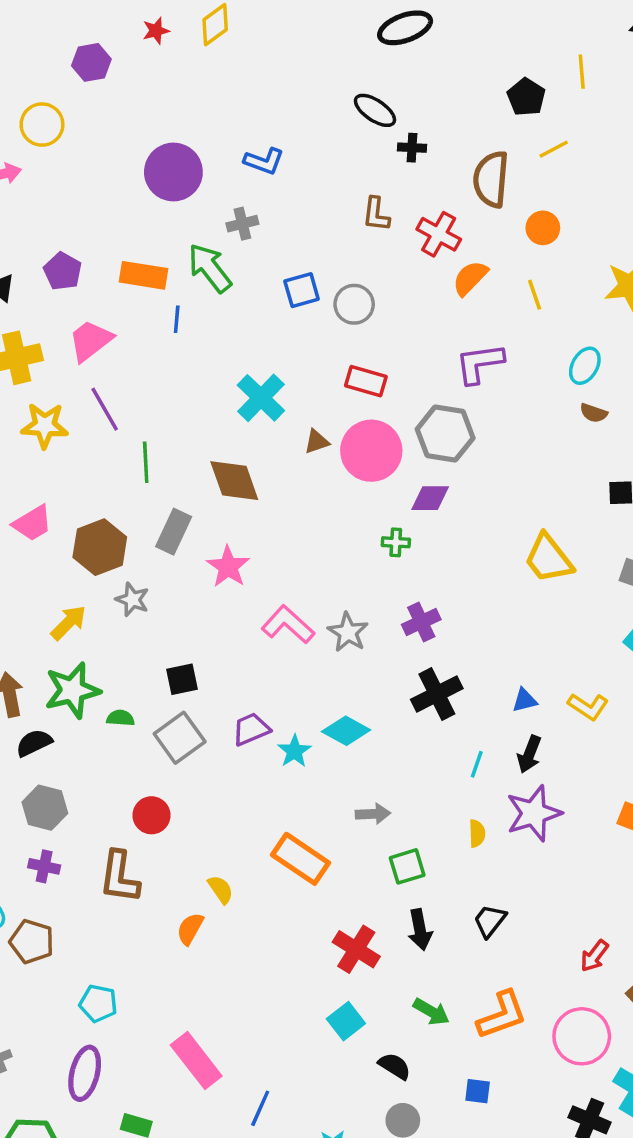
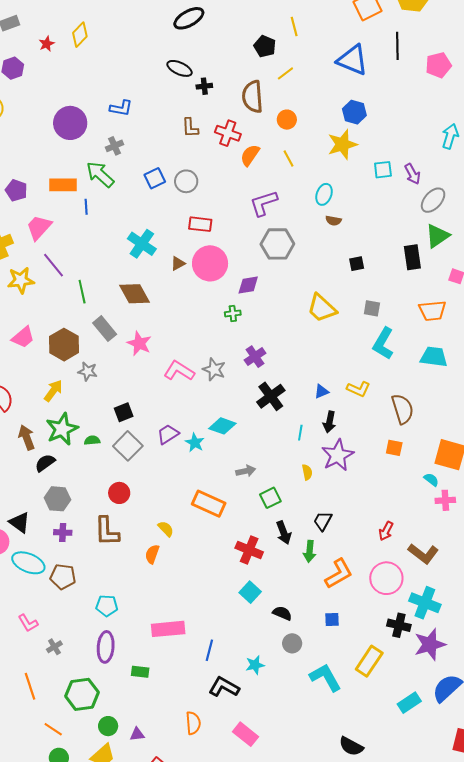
gray hexagon: (445, 434) -> (277, 244), moved
gray rectangle: (174, 532) -> (105, 329), turned -55
green arrow: (431, 1012) -> (310, 551), moved, turned 75
pink rectangle: (196, 1061) -> (168, 629), turned -48

